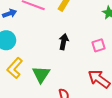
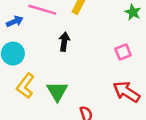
black arrow: (64, 42) -> (64, 42), moved

